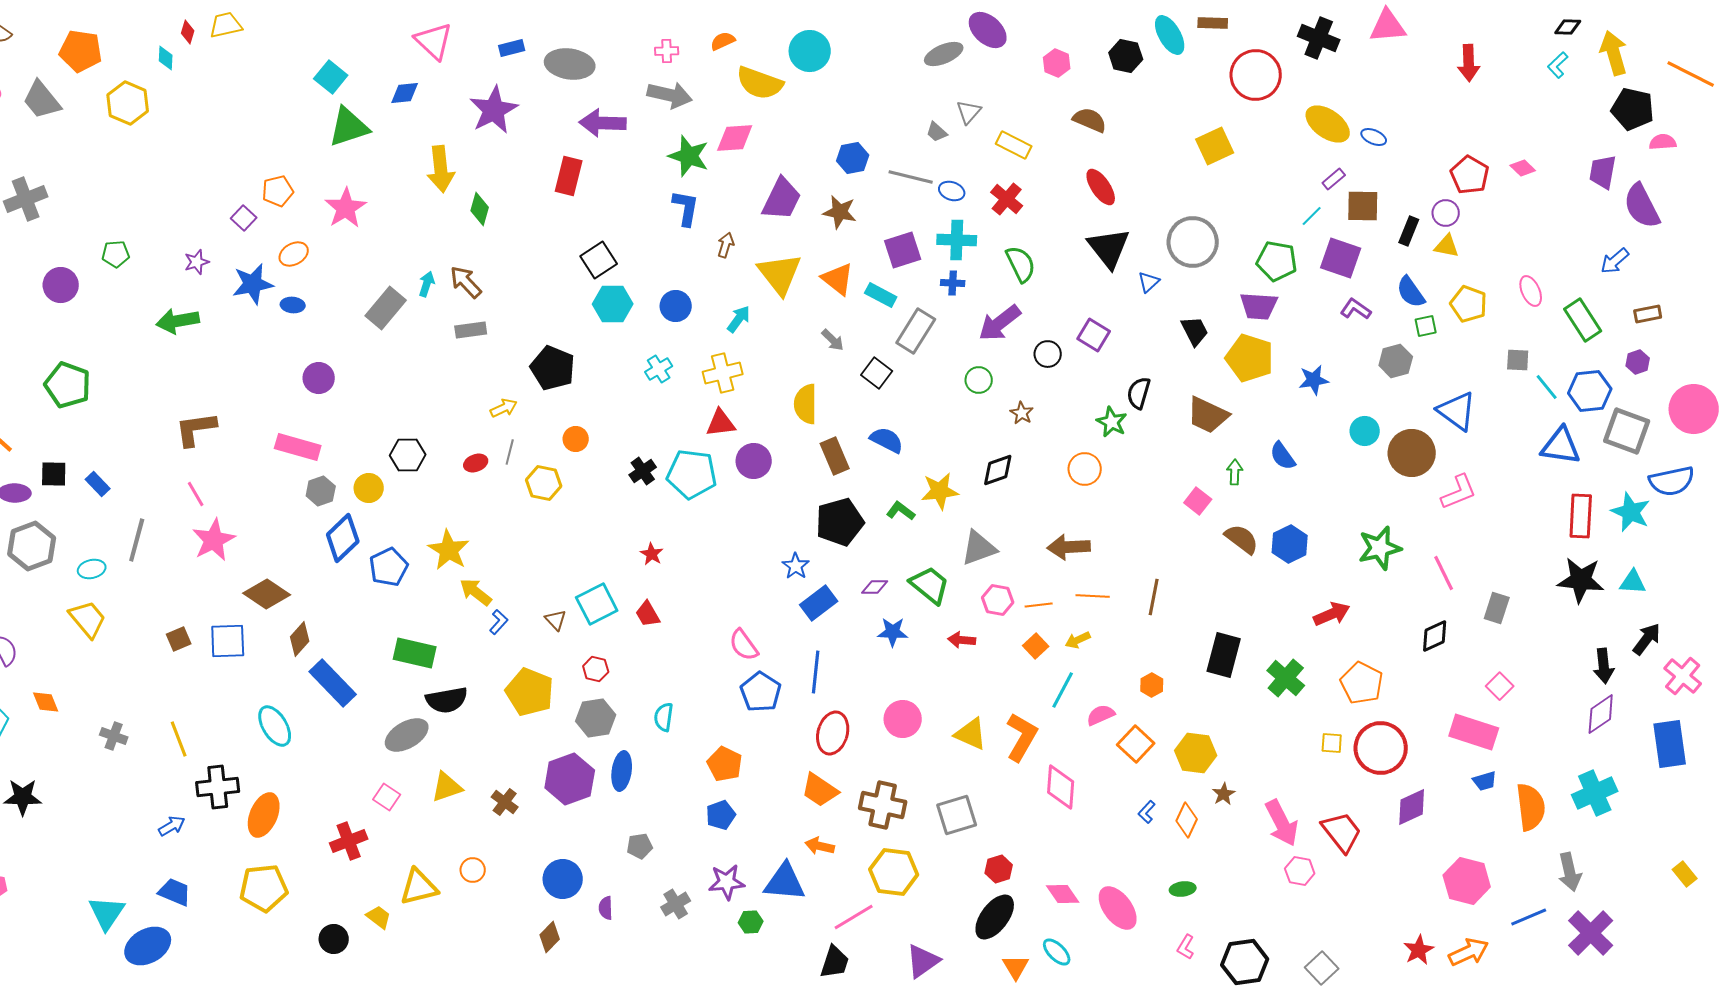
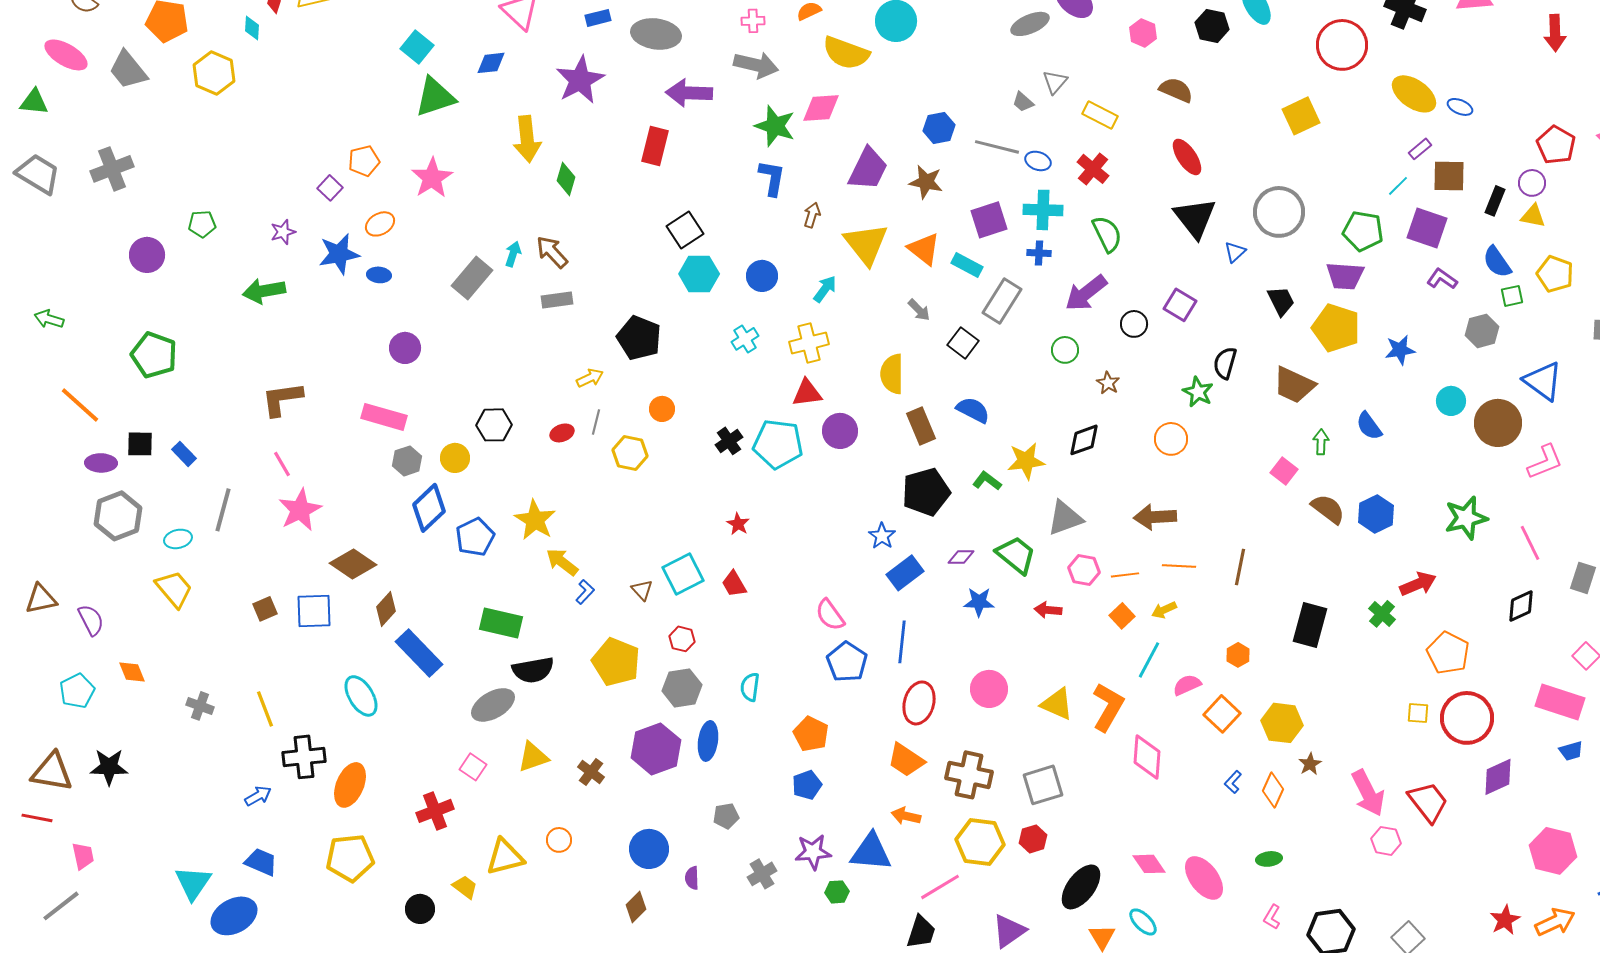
green cross: (1286, 678) -> (1382, 614), moved, size x0.7
red hexagon: (999, 869) -> (1033, 839), moved

